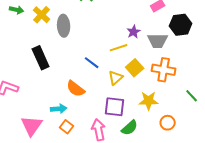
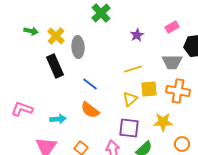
purple star: (134, 32) -> (137, 35), moved
black rectangle: (41, 58) -> (55, 66), moved
blue line: (92, 63) -> (90, 84), moved
yellow square: (135, 68) -> (149, 89), turned 36
cyan arrow: (59, 109) -> (58, 119), moved

